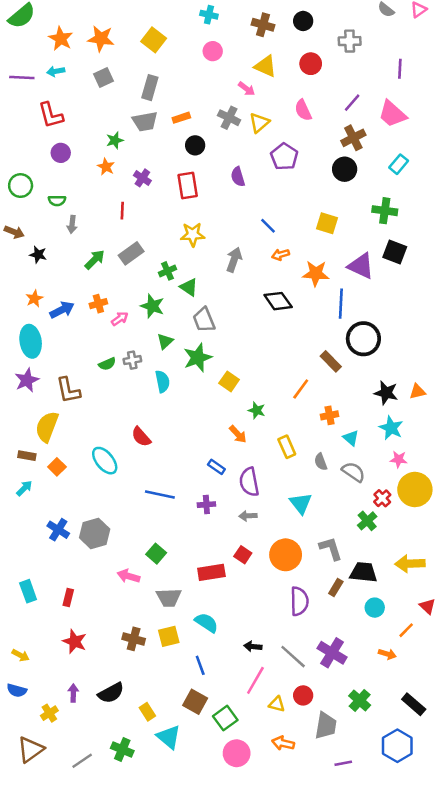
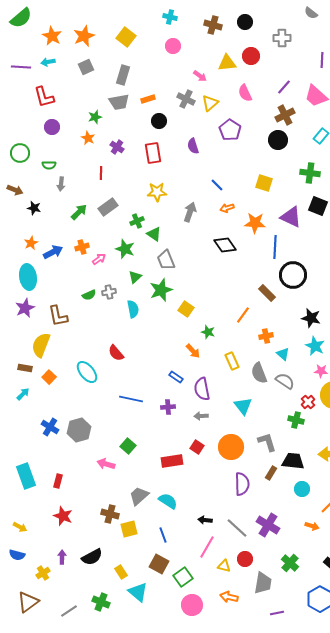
orange star: (101, 39) -> (84, 36), turned -30
yellow triangle: (265, 66) -> (227, 63), moved, turned -30
gray semicircle: (321, 462) -> (259, 373), size x1.5
green cross: (367, 521) -> (296, 420), turned -35
cyan rectangle: (28, 591) -> (26, 476), size x1.4
gray trapezoid: (169, 597) -> (139, 496), moved, turned 140
yellow square: (169, 636) -> (129, 529), moved

